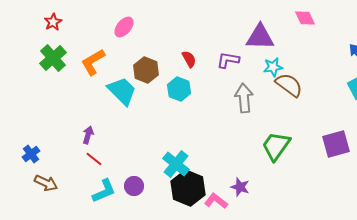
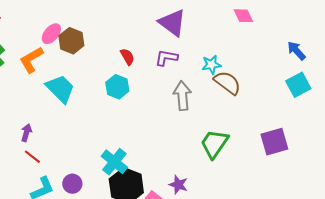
pink ellipse: (124, 27) -> (51, 34), moved
purple triangle: (260, 37) -> (172, 23), moved, turned 36
brown hexagon: (146, 70) -> (71, 41), moved

